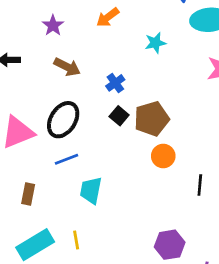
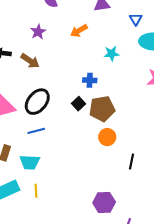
brown arrow: (67, 67) -> (30, 61), moved
blue cross: (115, 83) -> (90, 80), moved, turned 32
cyan trapezoid: (91, 190) -> (30, 162), moved, turned -105

